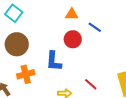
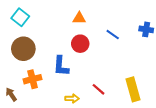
blue line: (95, 27) -> (113, 35), moved

